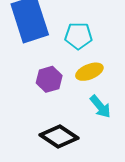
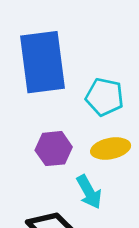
cyan arrow: (100, 107) -> (89, 192), moved

